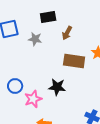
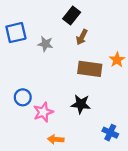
black rectangle: (48, 17) -> (72, 15), moved, turned -42
black star: (57, 87) -> (81, 104), moved

